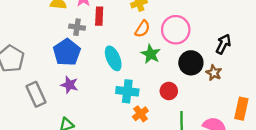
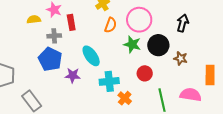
green star: (151, 54) -> (132, 44), moved
brown star: (214, 73) -> (181, 58), moved
purple star: (69, 85) -> (73, 75), moved

